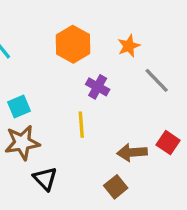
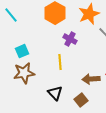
orange star: (129, 46) -> (89, 14), size x1.5
black triangle: (45, 179) -> (55, 93), moved

